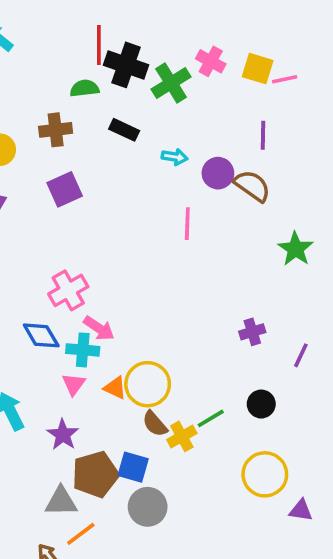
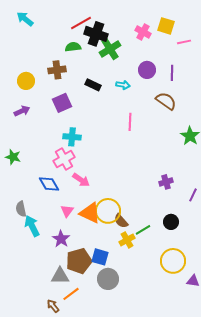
red line: (99, 45) -> (81, 23), turned 60
yellow square: (258, 69) -> (166, 26), moved
green cross: (171, 83) -> (110, 49), moved
black rectangle: (124, 130) -> (93, 85), moved
purple circle: (218, 173) -> (147, 70), moved
cyan cross: (83, 350) -> (72, 137), moved
orange triangle: (115, 388) -> (90, 213), size x1.6
brown semicircle: (155, 424) -> (121, 221), moved

